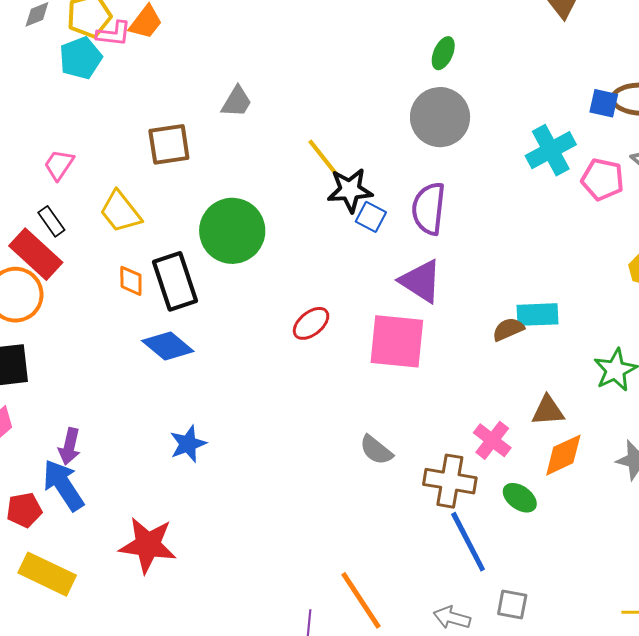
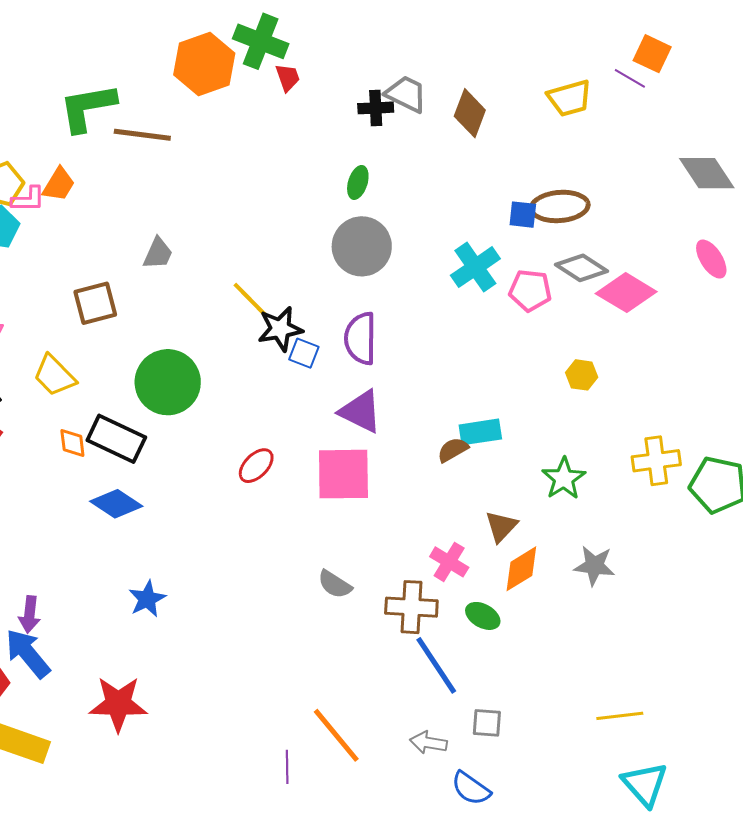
black rectangle: (175, 281) -> (116, 439), turned -40
brown triangle: (548, 411) -> (501, 526), turned -36

